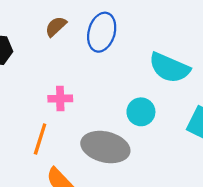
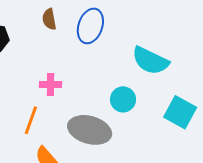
brown semicircle: (56, 26) -> (49, 19), turned -60

